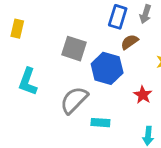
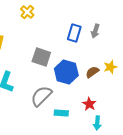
brown semicircle: (130, 42) -> (92, 72), moved
red star: (143, 95) -> (89, 104), moved

